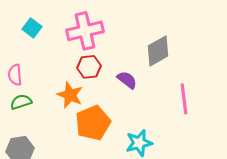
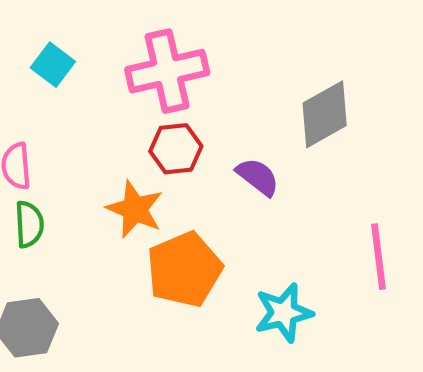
pink line: (184, 99) -> (378, 257), moved
green semicircle: (21, 102) -> (29, 224), turned 105

